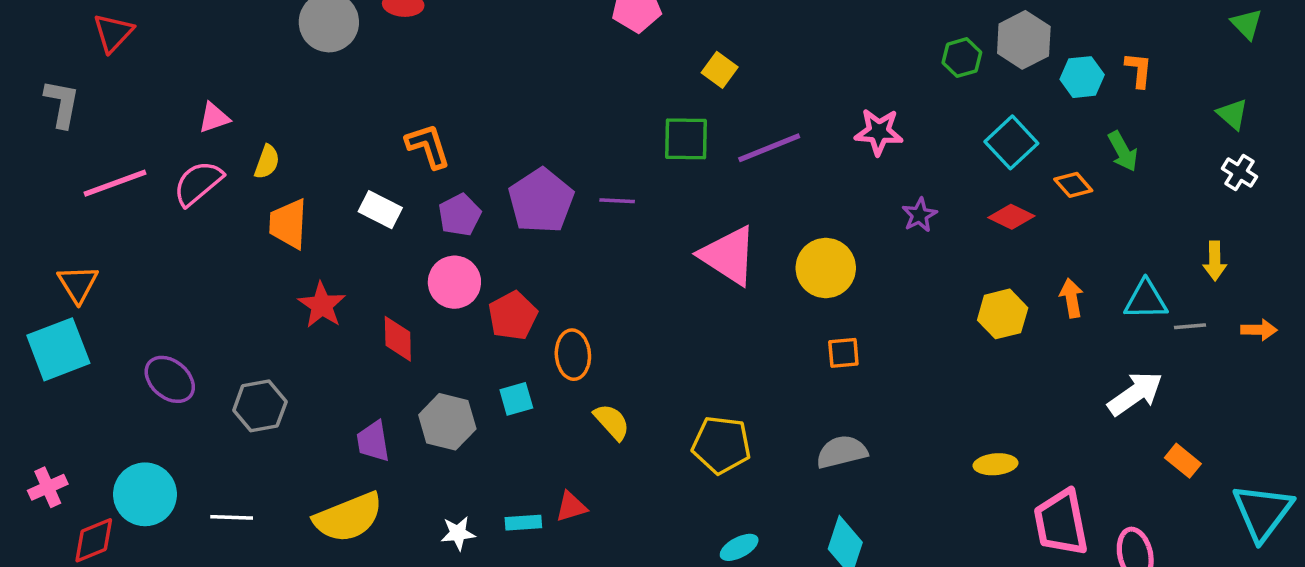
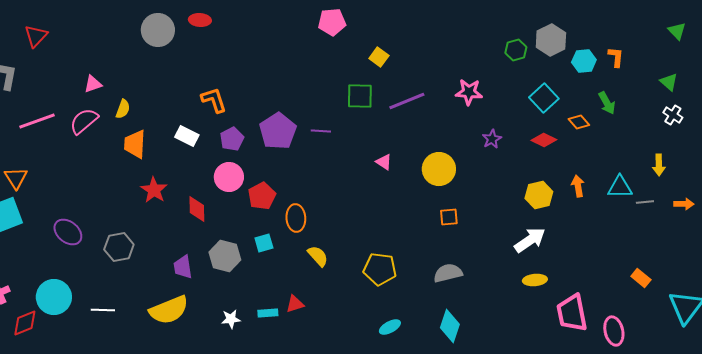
pink triangle: (728, 256) -> (384, 162), size x0.5
white arrow: (1135, 394) -> (530, 240), moved

